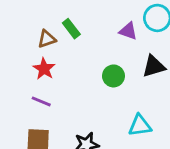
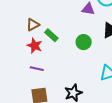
green rectangle: (71, 29) -> (51, 35), moved

